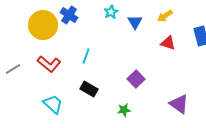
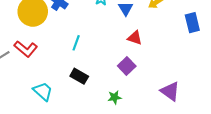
red triangle: (168, 43) -> (135, 38), moved
red L-shape: (49, 64) -> (26, 49), moved

